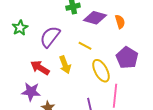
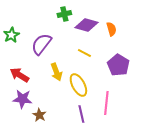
yellow line: (85, 46) -> (84, 53), moved
red arrow: (40, 68) -> (19, 75), moved
yellow ellipse: (101, 71) -> (78, 85), moved

